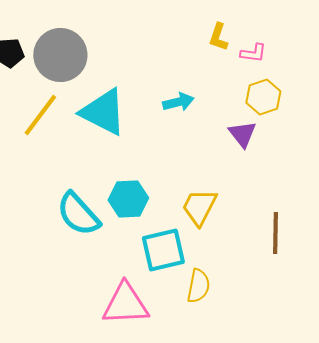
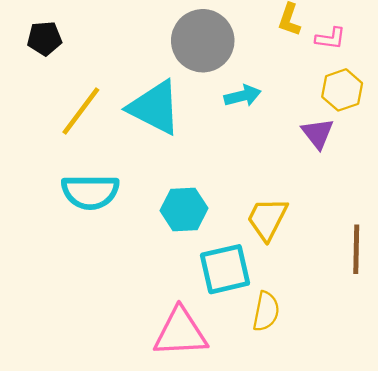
gray circle: (60, 55) -> (203, 41), moved
cyan semicircle: (78, 214) -> (90, 192), moved, turned -48

